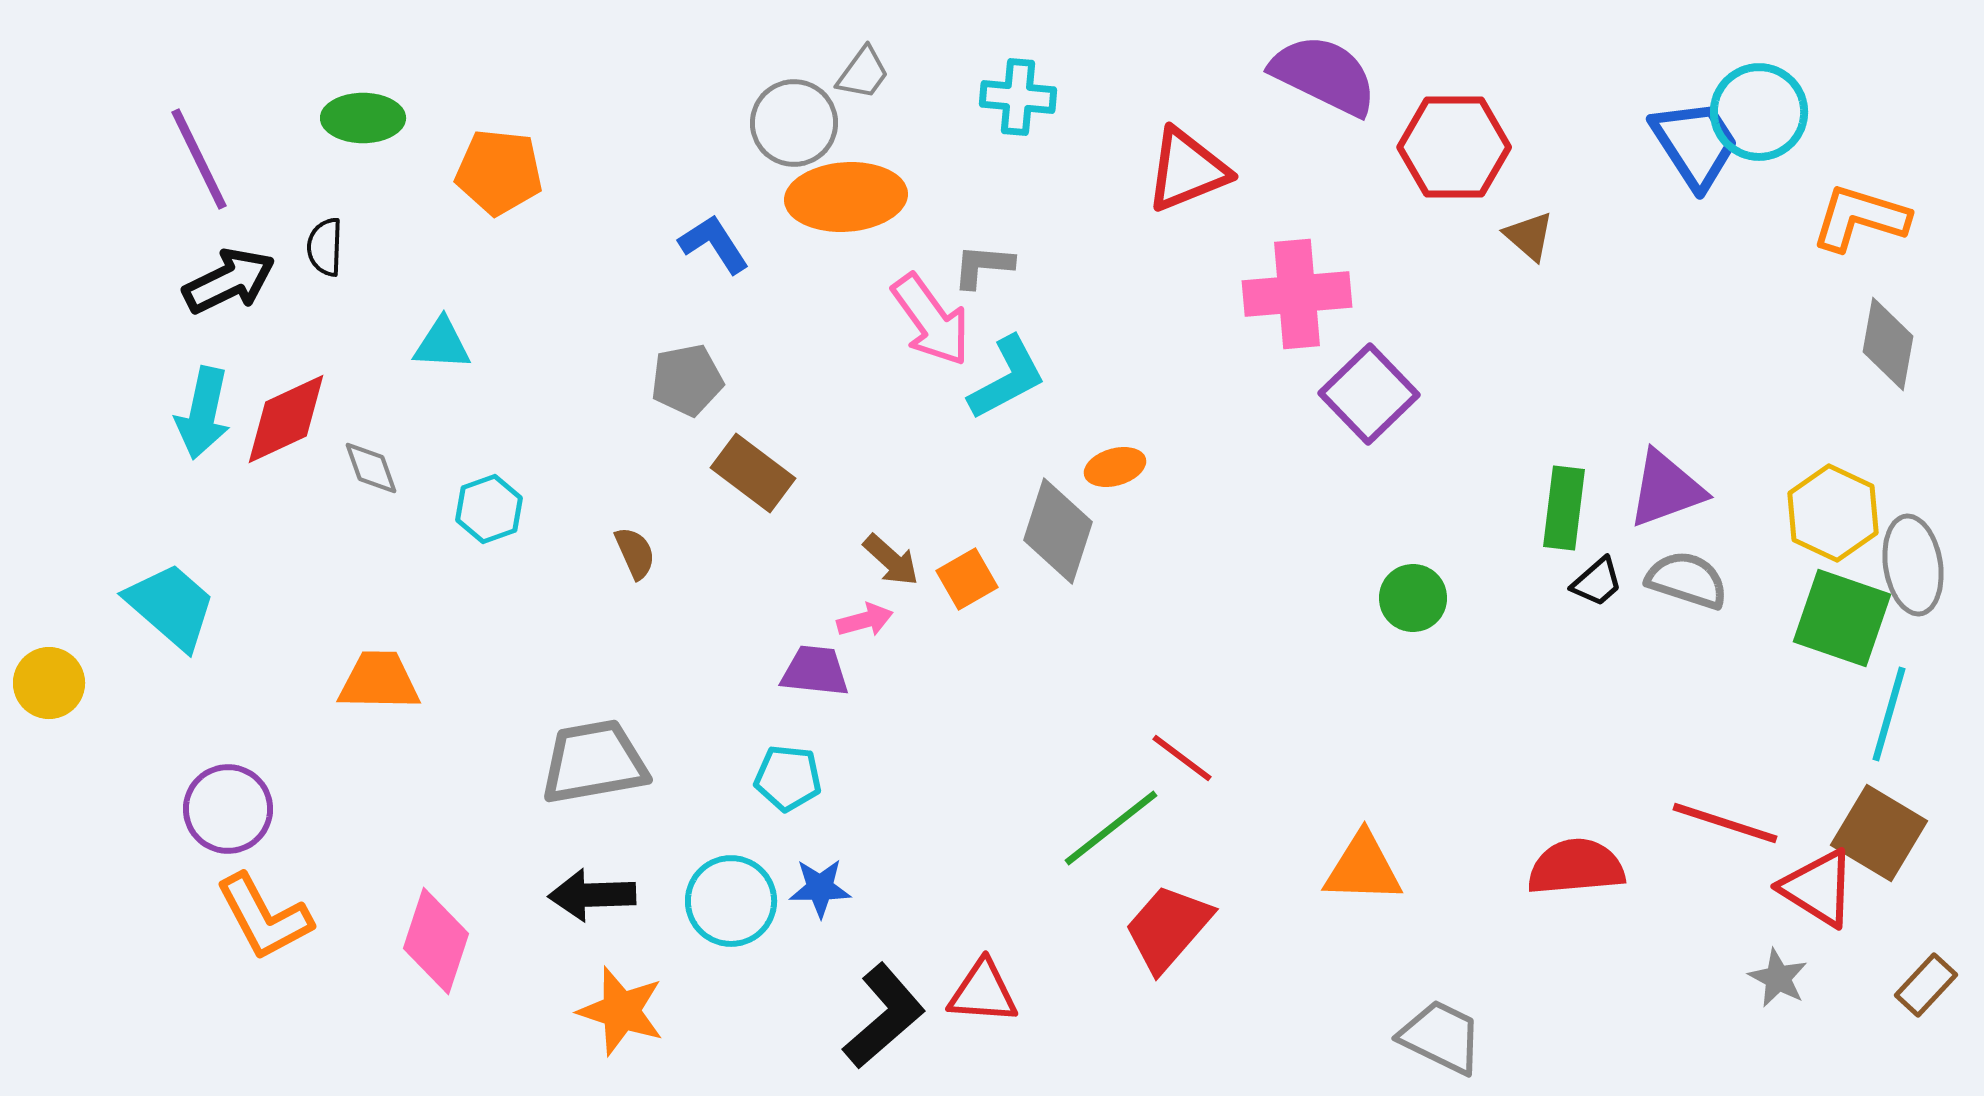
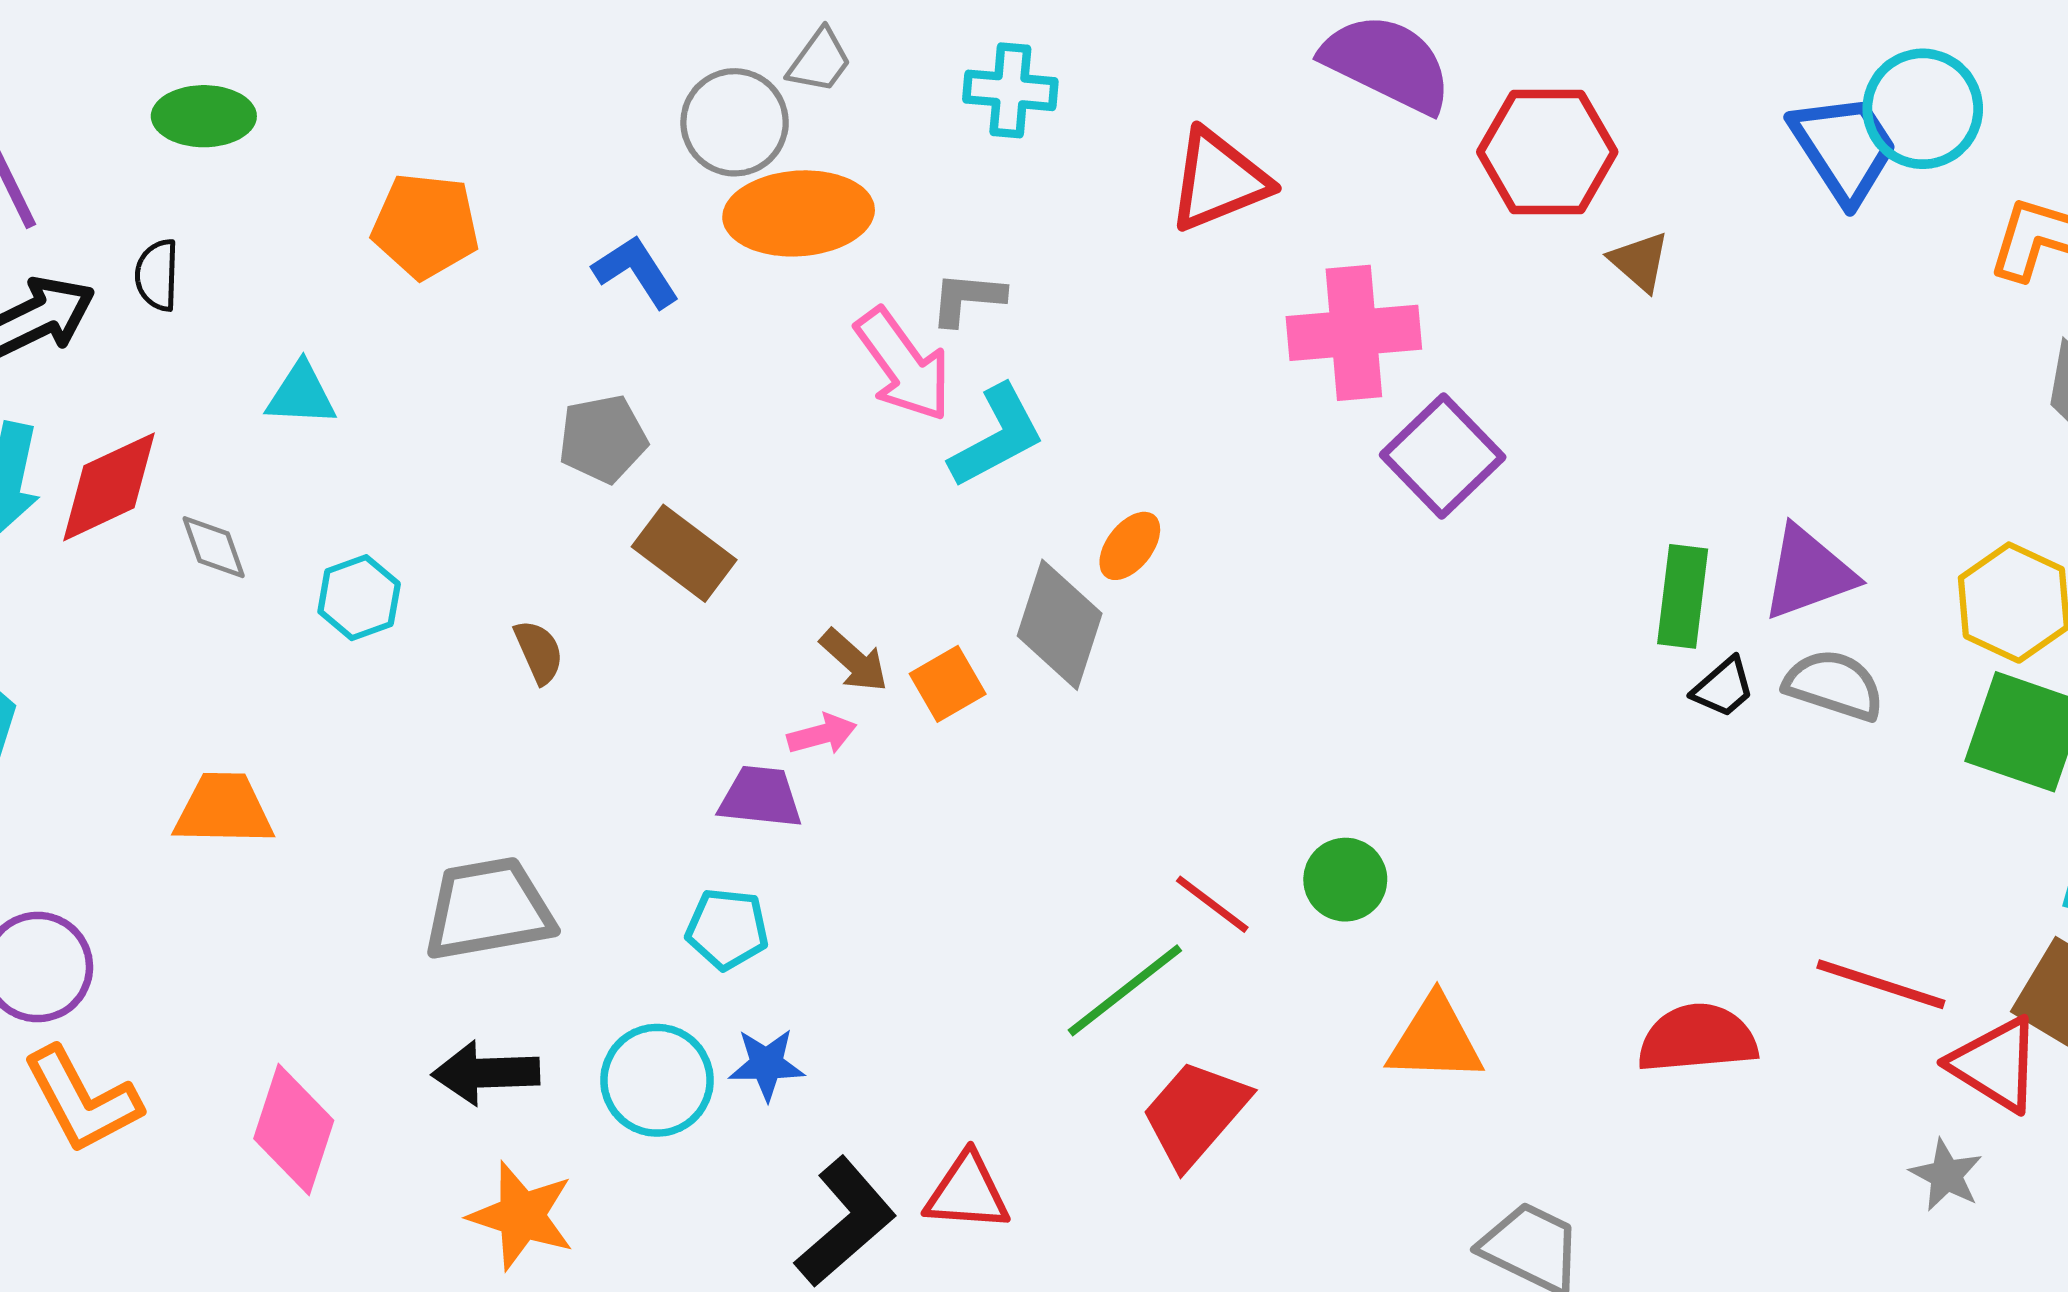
orange pentagon: (499, 172) -> (426, 226), moved
orange ellipse: (1115, 467) -> (1130, 546), turned -36
green circle: (1413, 598) -> (1345, 880), moved

